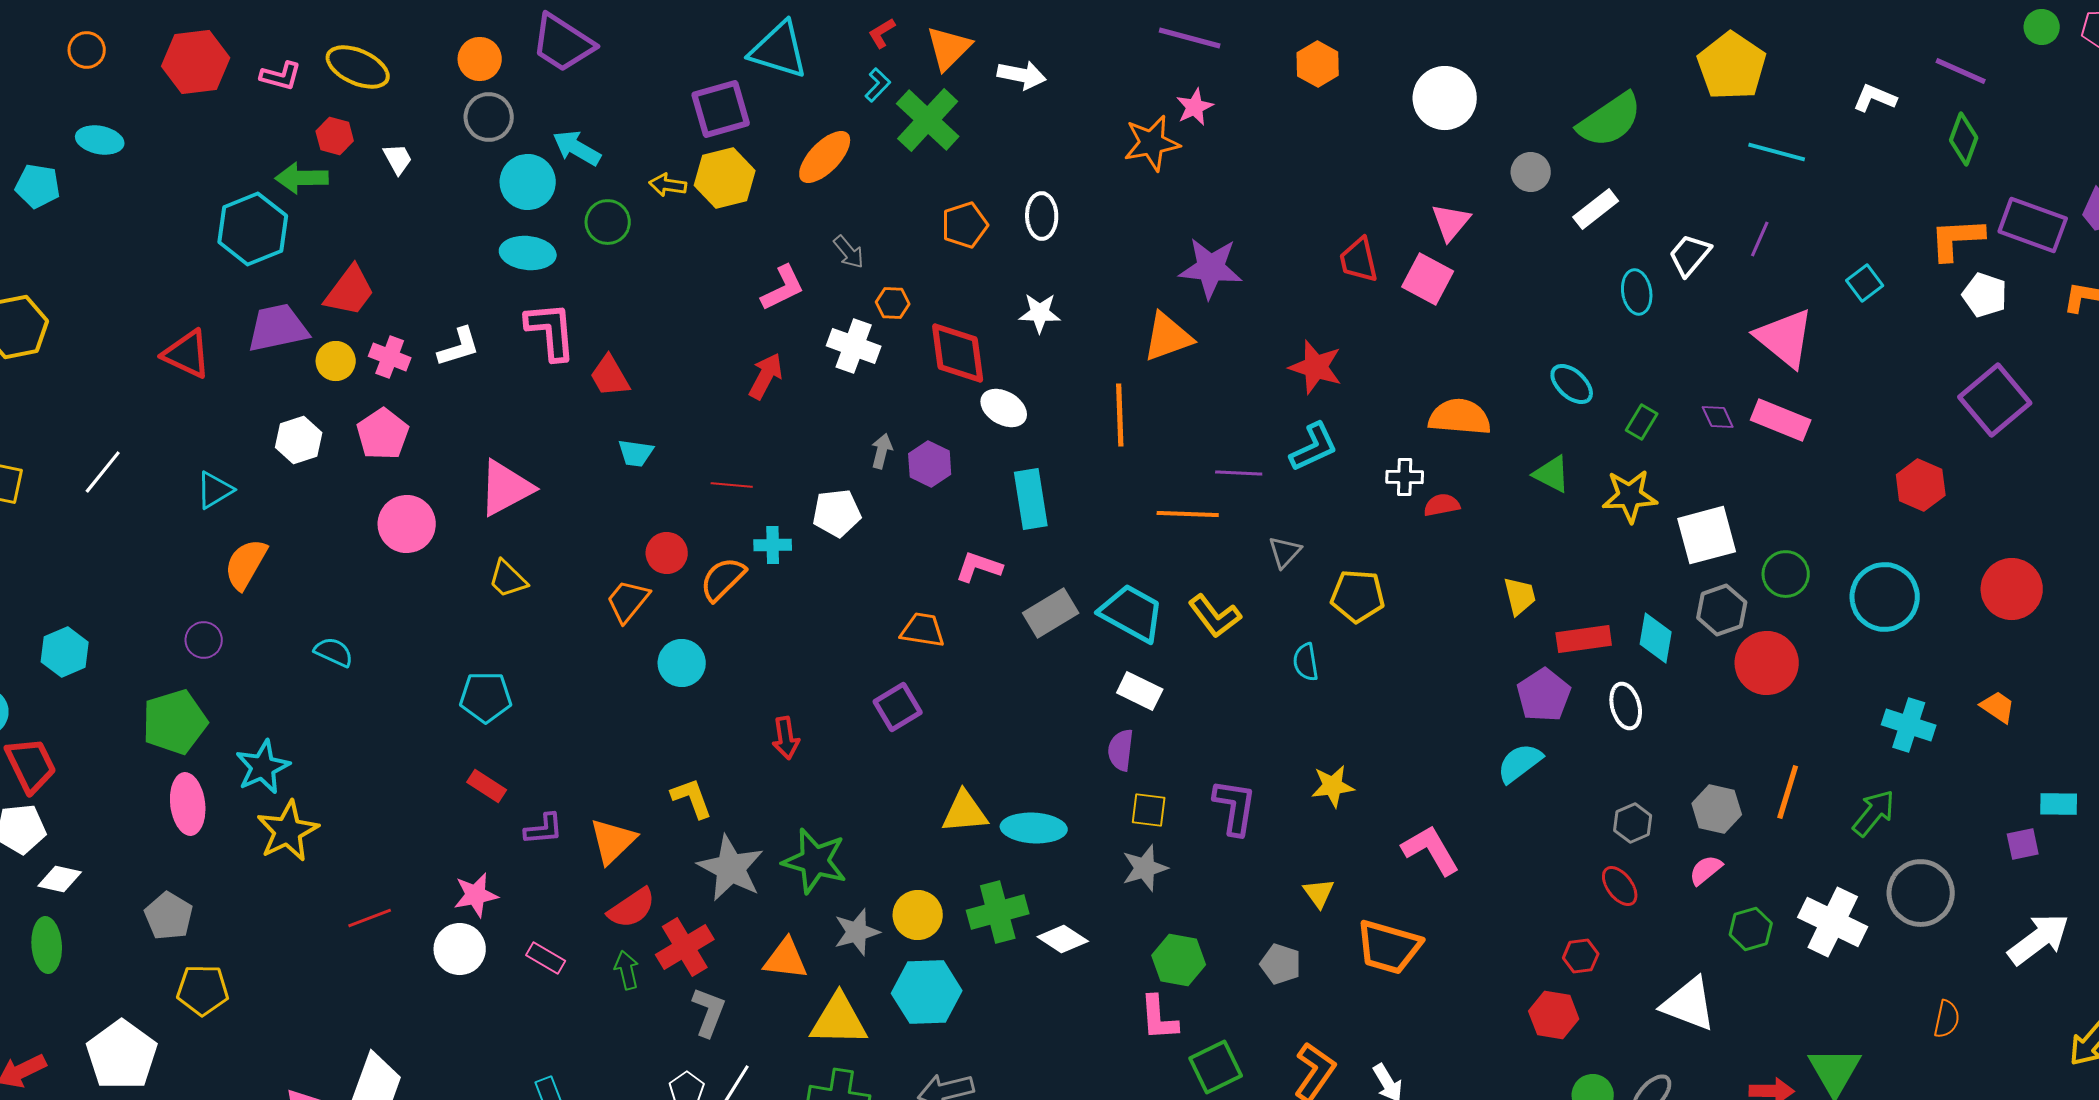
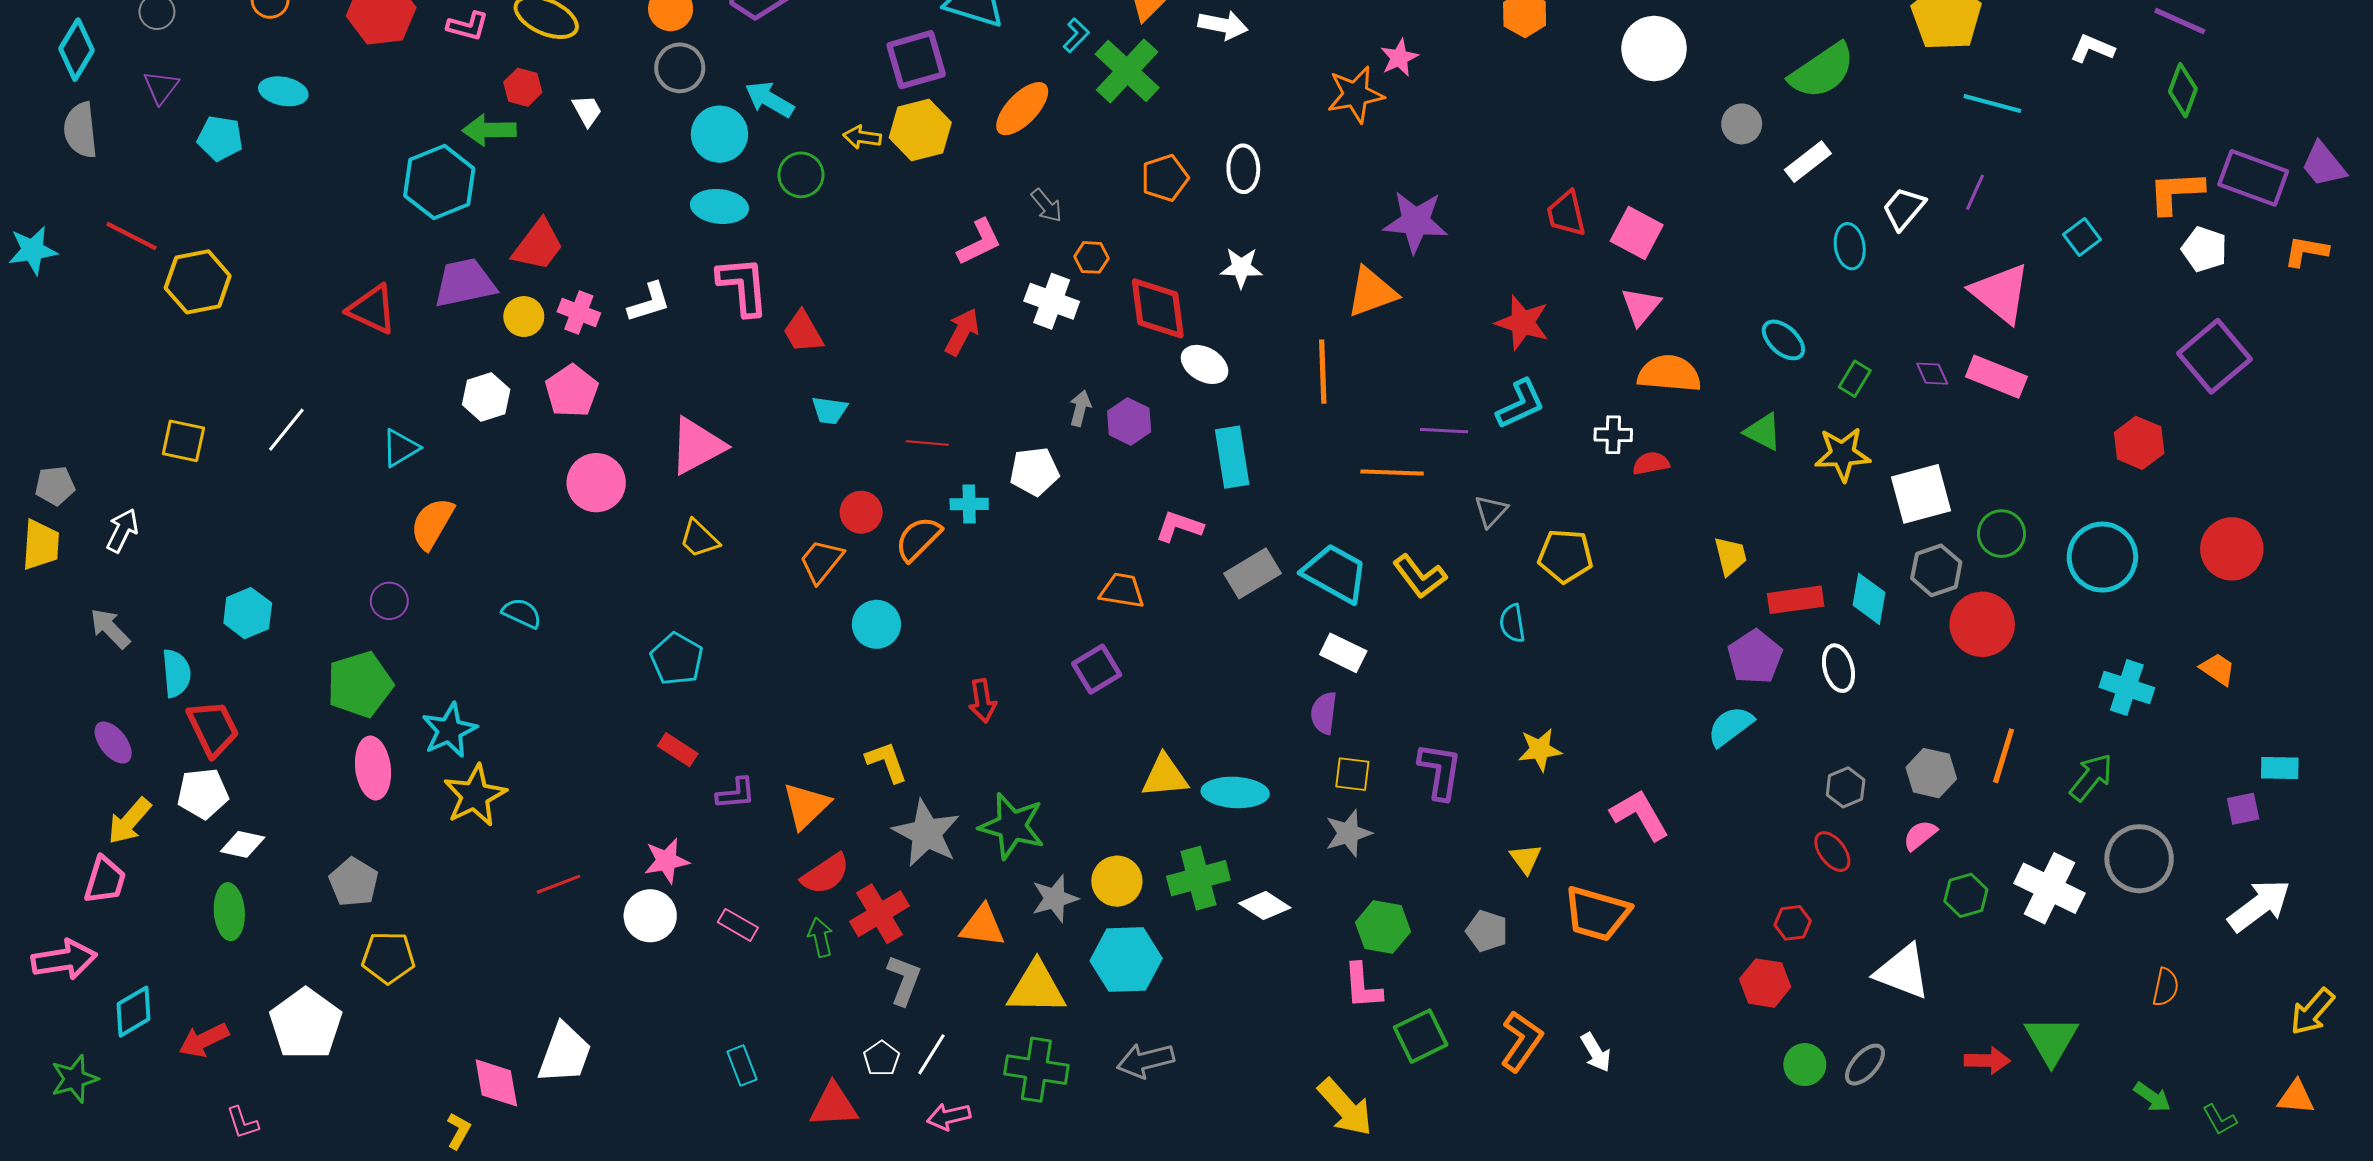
pink triangle: (1451, 222) -> (1641, 306), moved
cyan pentagon: (486, 697) -> (677, 659), turned 30

